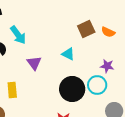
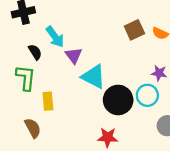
cyan triangle: (68, 54) -> (94, 77), moved, size x1.6
purple triangle: (34, 63) -> (74, 56), moved

